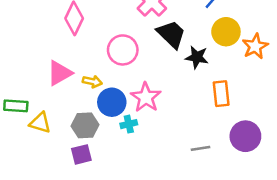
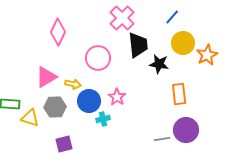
black trapezoid: (171, 34) -> (138, 45), turned 40
pink star: (146, 97) -> (117, 97), size x0.7
gray hexagon: (85, 125) -> (55, 107), moved
purple circle: (245, 136) -> (186, 130), moved

